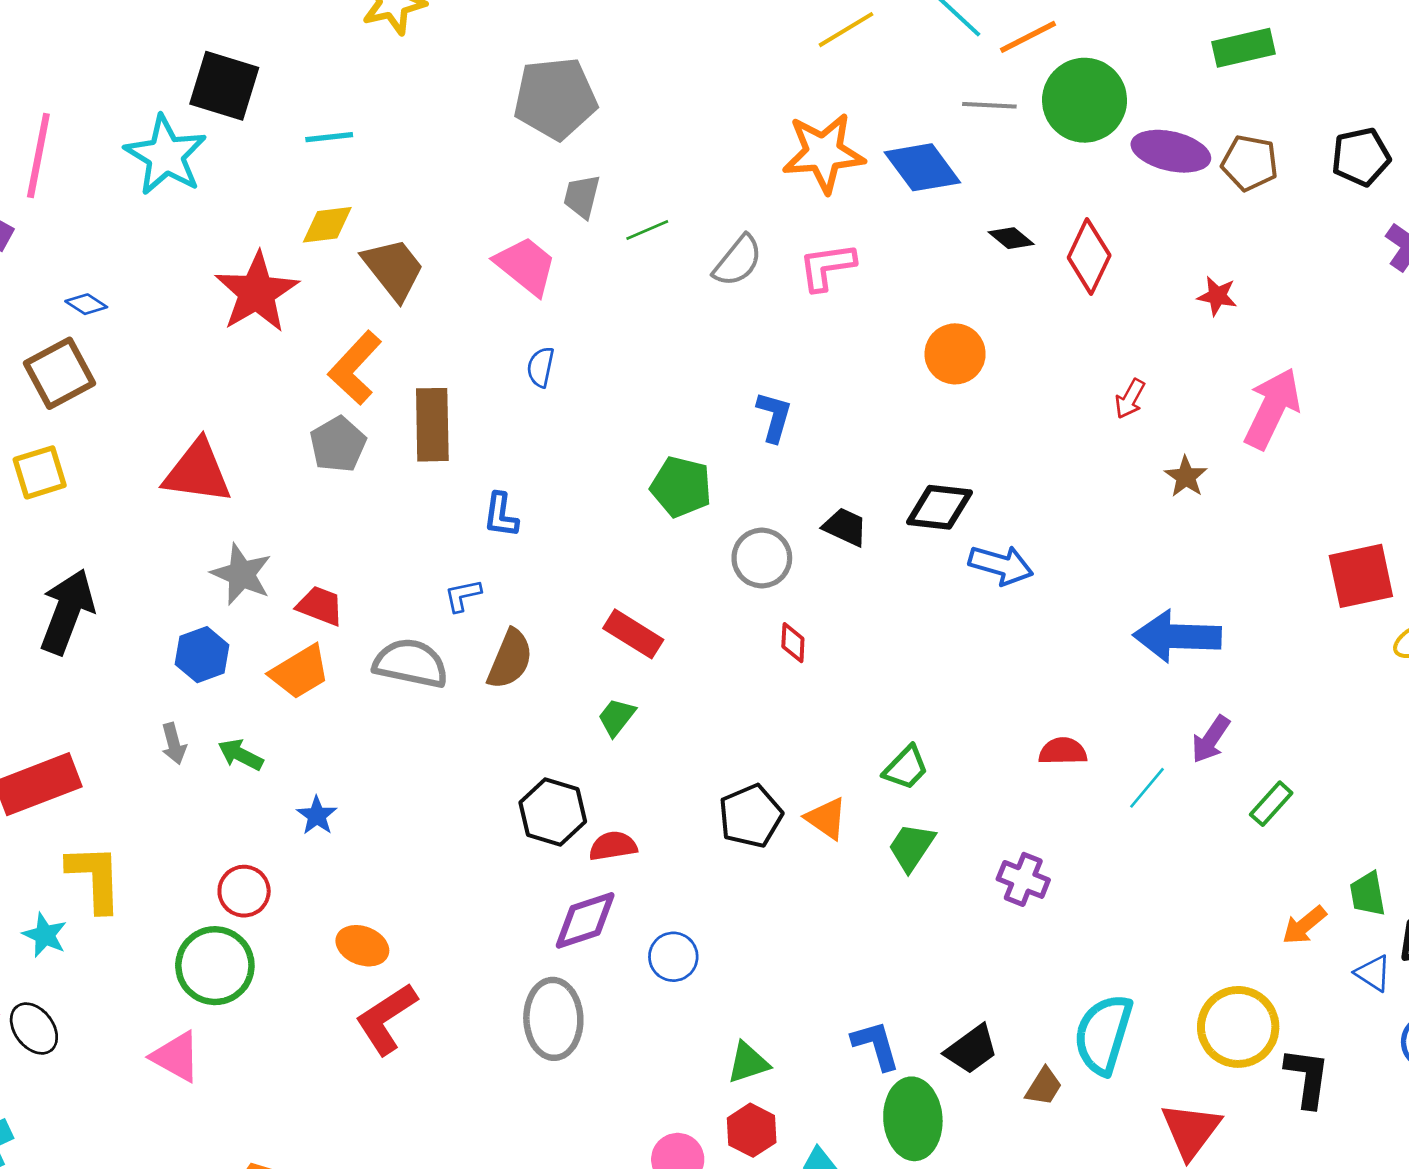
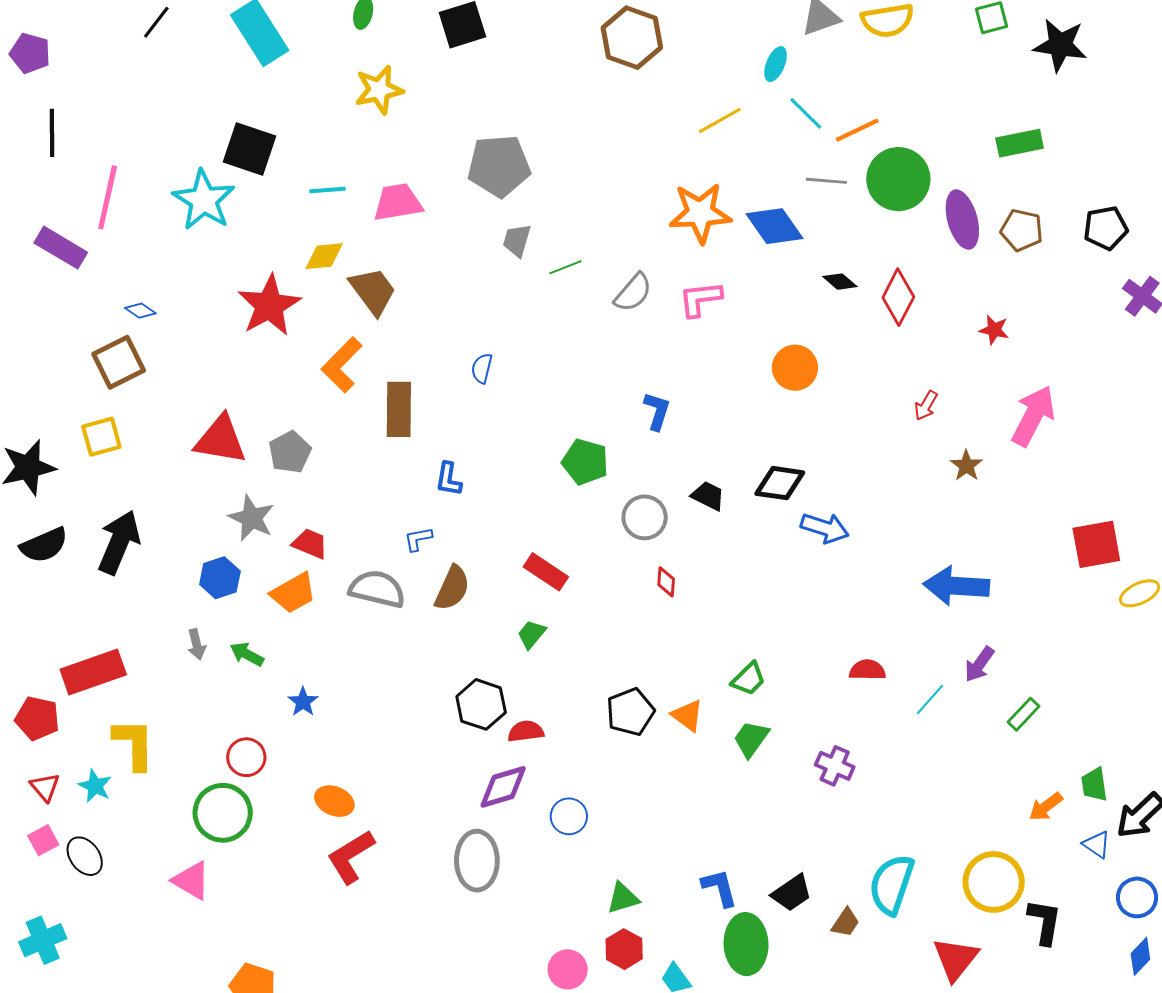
purple ellipse: (1171, 151) -> (962, 220), turned 60
pink trapezoid: (526, 266) -> (398, 202), moved, turned -50
gray pentagon: (338, 444) -> (290, 452), moved

